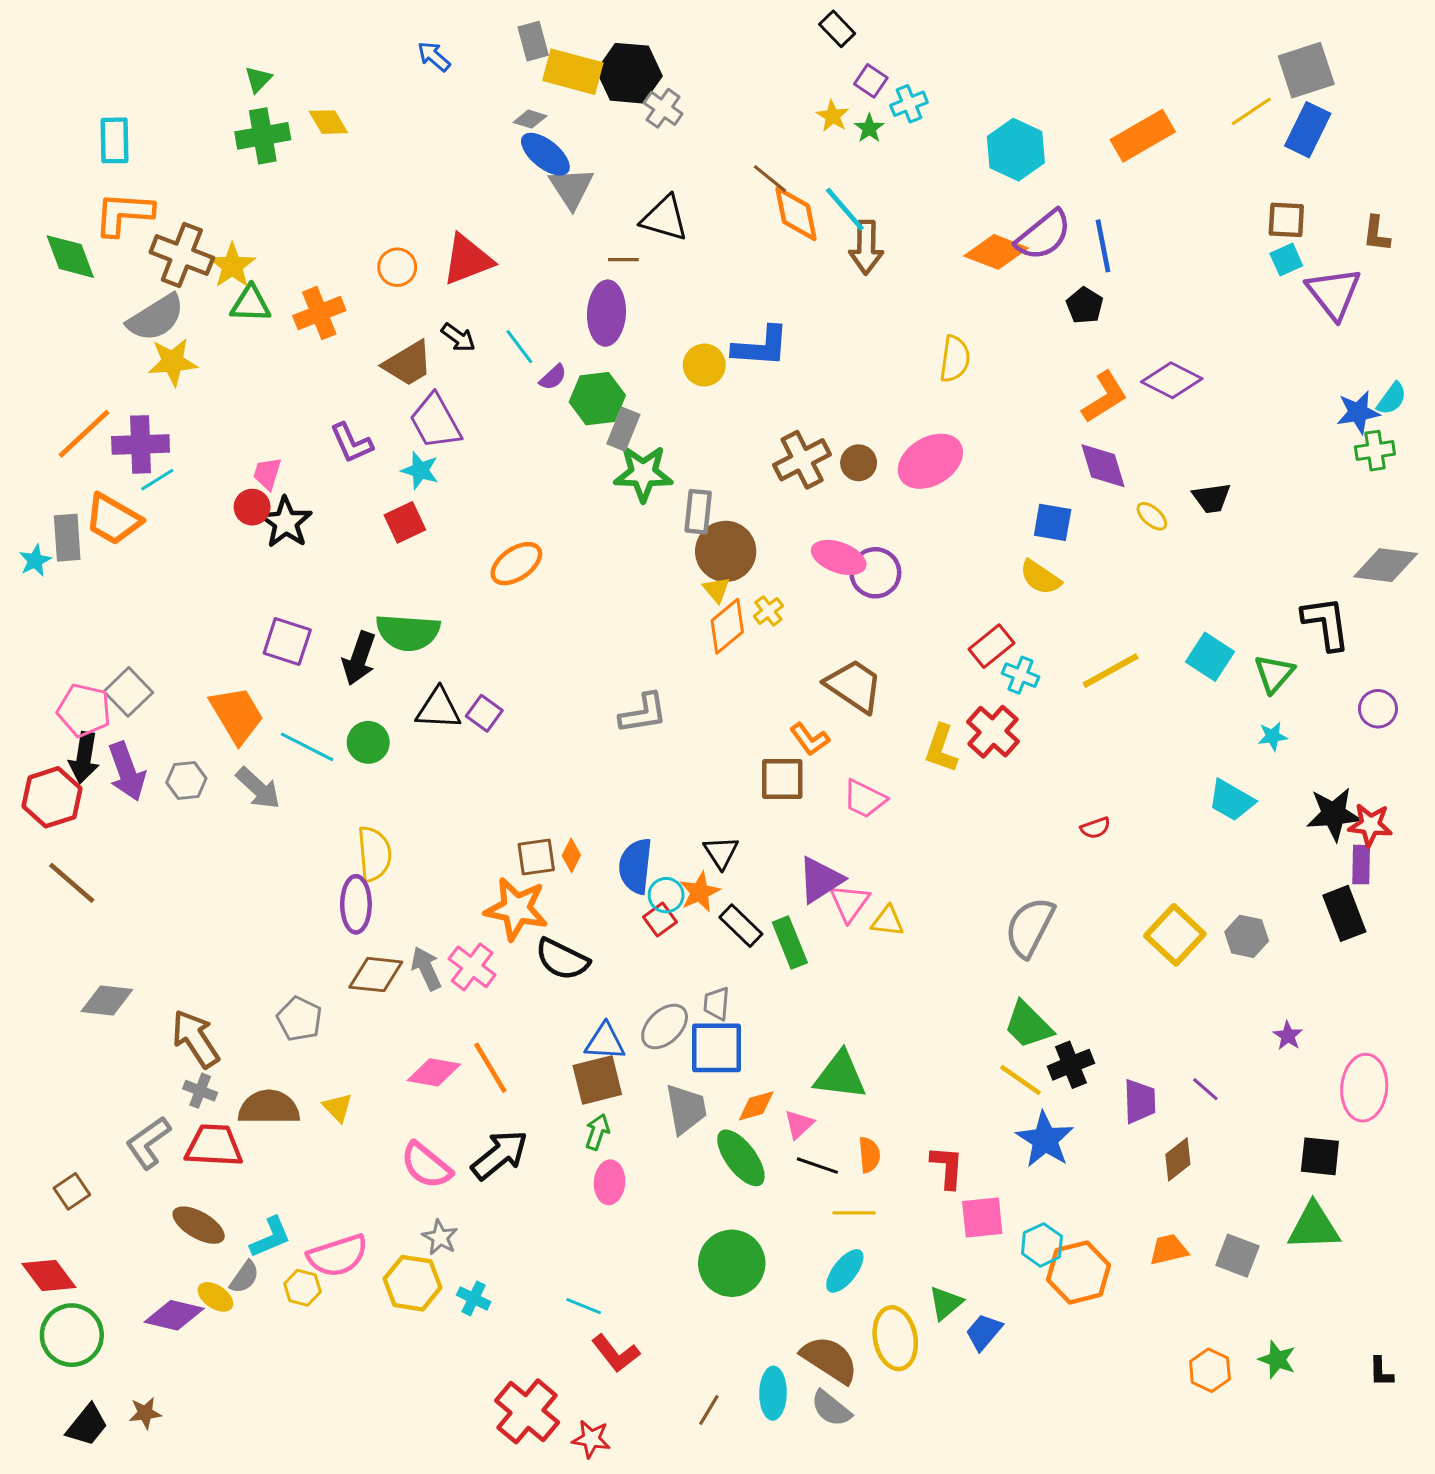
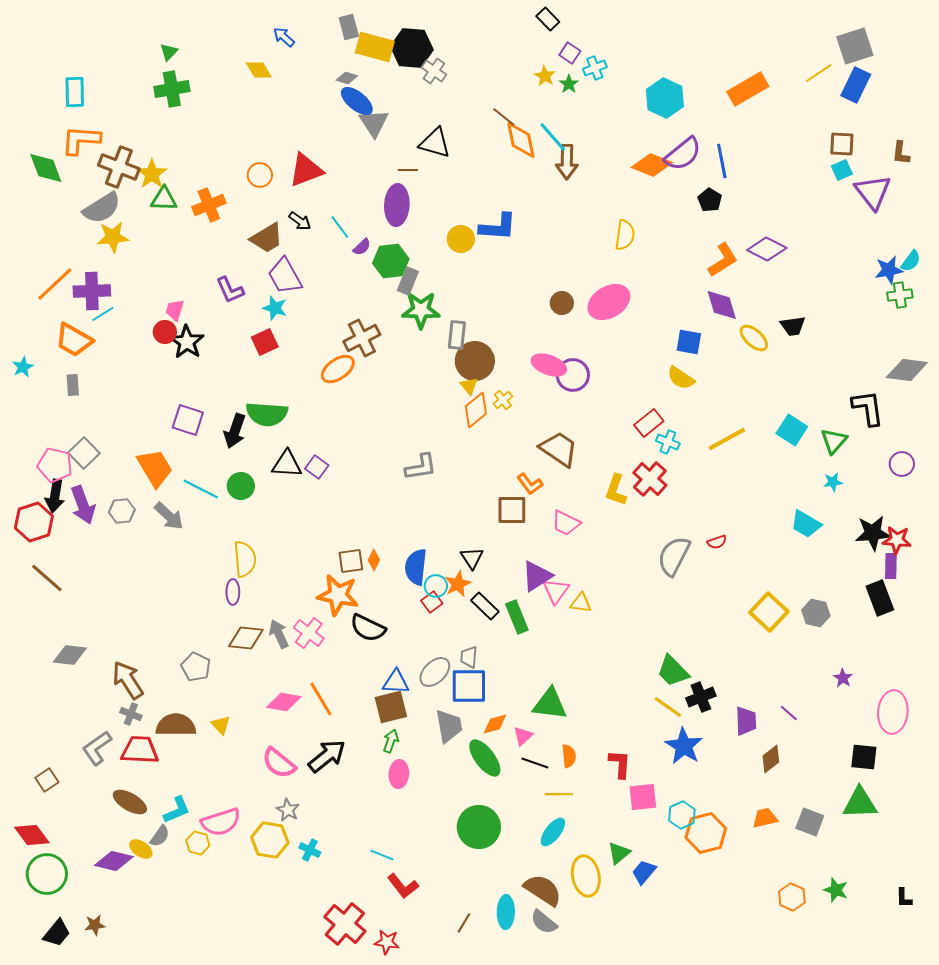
yellow diamond: (328, 122) -> (259, 70), moved
brown cross: (802, 460) -> (362, 338), moved
yellow ellipse: (1152, 516) -> (754, 338), size x1.4
gray rectangle: (67, 538) -> (73, 385), moved, size x0.7
purple ellipse: (356, 904) -> (233, 592), size x0.7
gray semicircle: (1030, 927) -> (674, 556), moved

